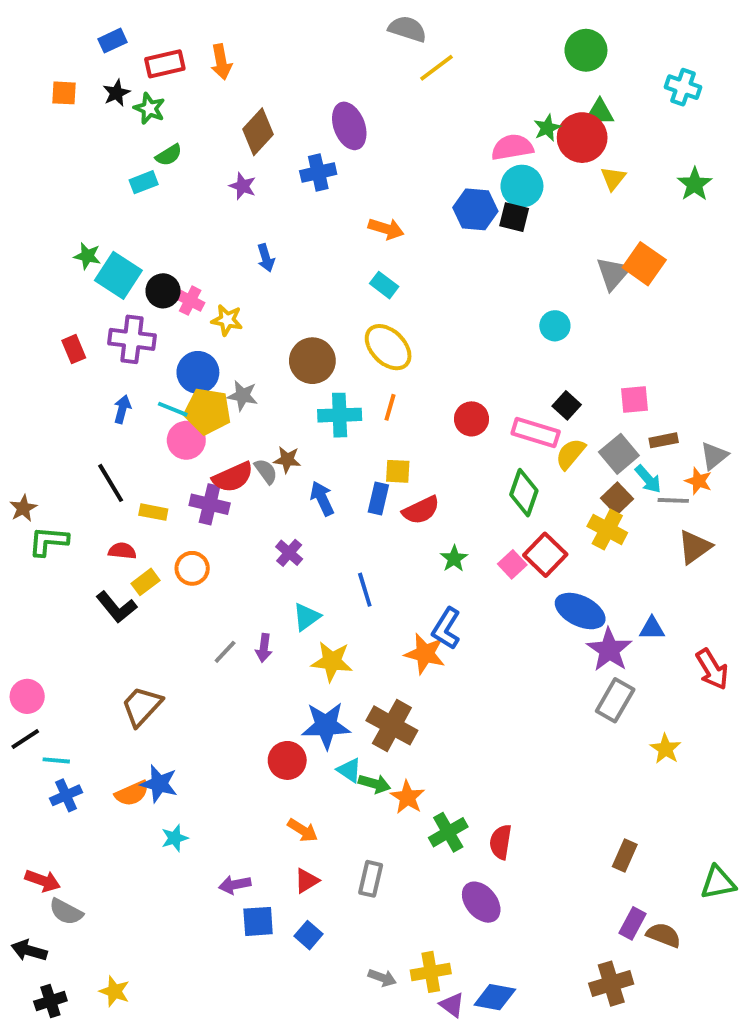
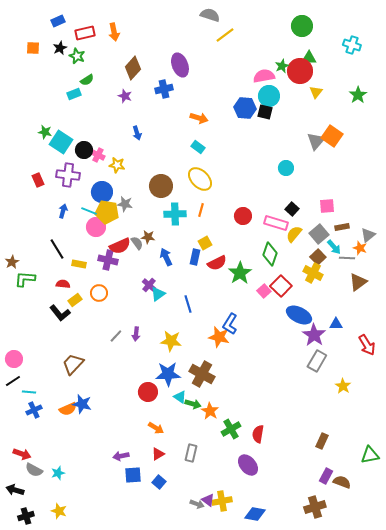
yellow square: (398, 471) -> (205, 243), turned -32
green star: (454, 559) -> (240, 273), moved, size x1.6
cyan triangle: (307, 617) -> (158, 294), moved
cyan star: (175, 838) -> (58, 473), moved
purple triangle: (452, 1005) -> (208, 500), moved

